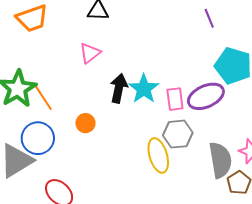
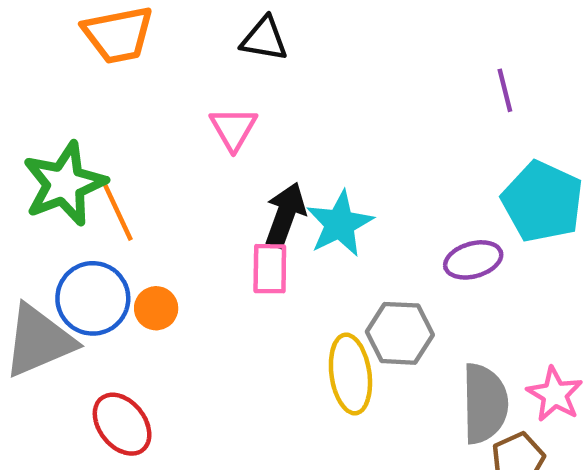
pink triangle: (90, 53) -> (233, 129), turned -30
purple ellipse: (206, 96) -> (473, 260), size x0.7
pink rectangle: (175, 99) -> (270, 269), moved
orange circle: (85, 123) -> (156, 308), moved

